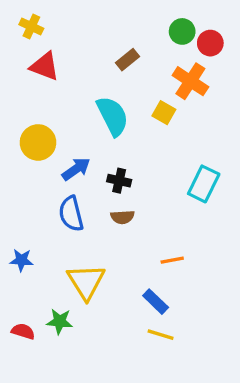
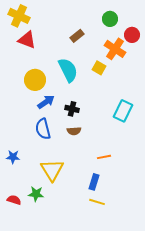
yellow cross: (31, 27) -> (19, 16), size x1.5
red circle: (210, 43) -> (132, 35), moved
yellow circle: (38, 142) -> (35, 80), moved
blue rectangle: (156, 302) -> (94, 182), turned 63

